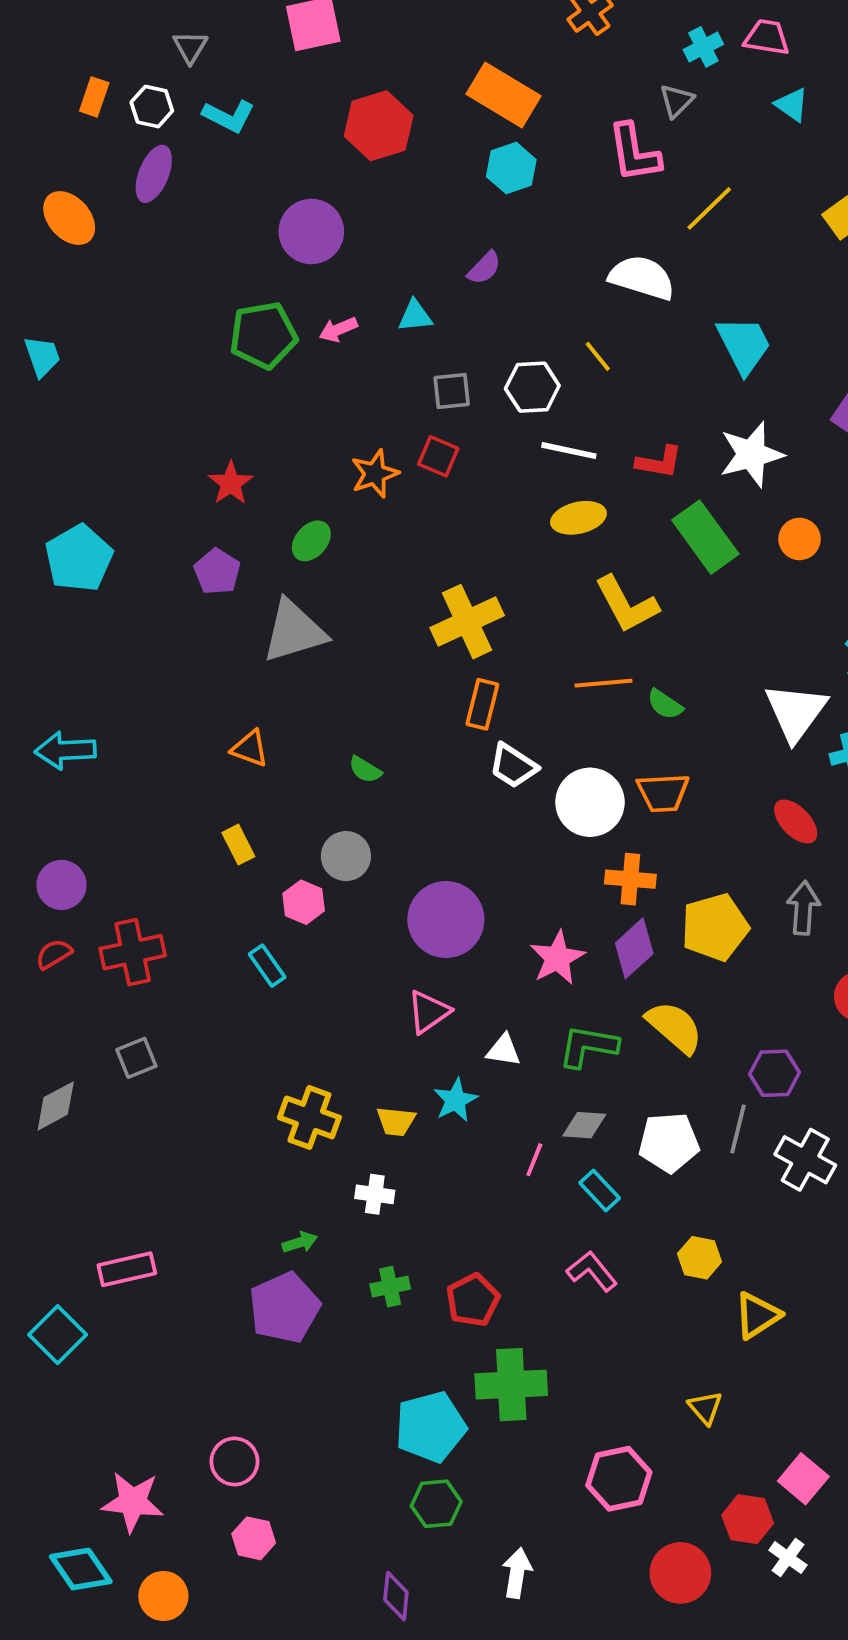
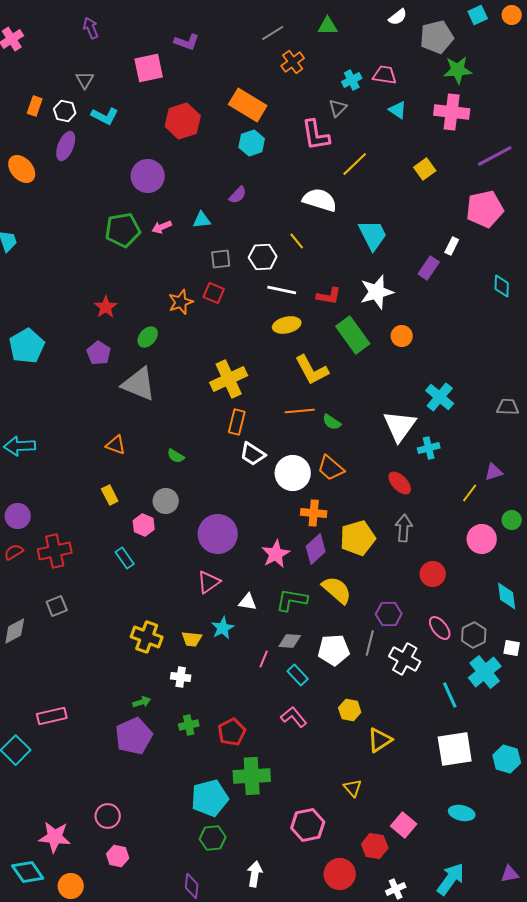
gray triangle: (294, 631) -> (139, 384), turned 39
orange trapezoid: (663, 793) -> (331, 468), turned 44
white cross: (788, 1558) -> (396, 889), moved, turned 30

